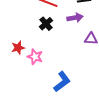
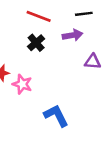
blue L-shape: (62, 82) -> (56, 116), turned -80

